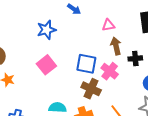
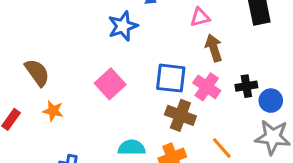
blue star: (47, 30) -> (123, 26), moved
black cross: (135, 58) -> (246, 86), moved

